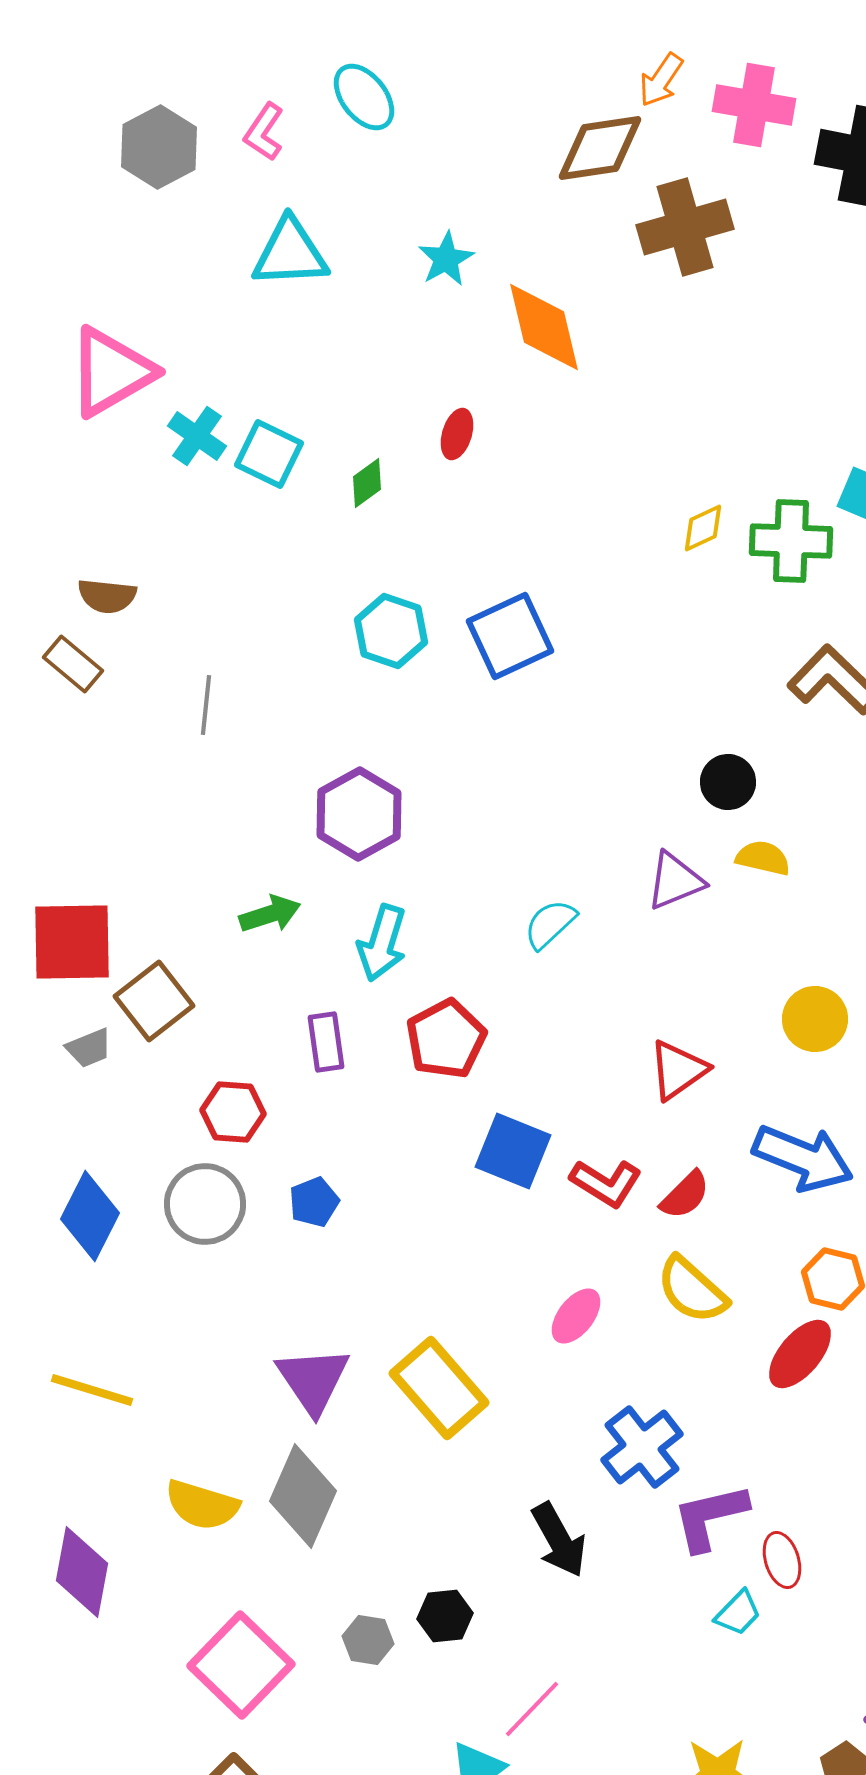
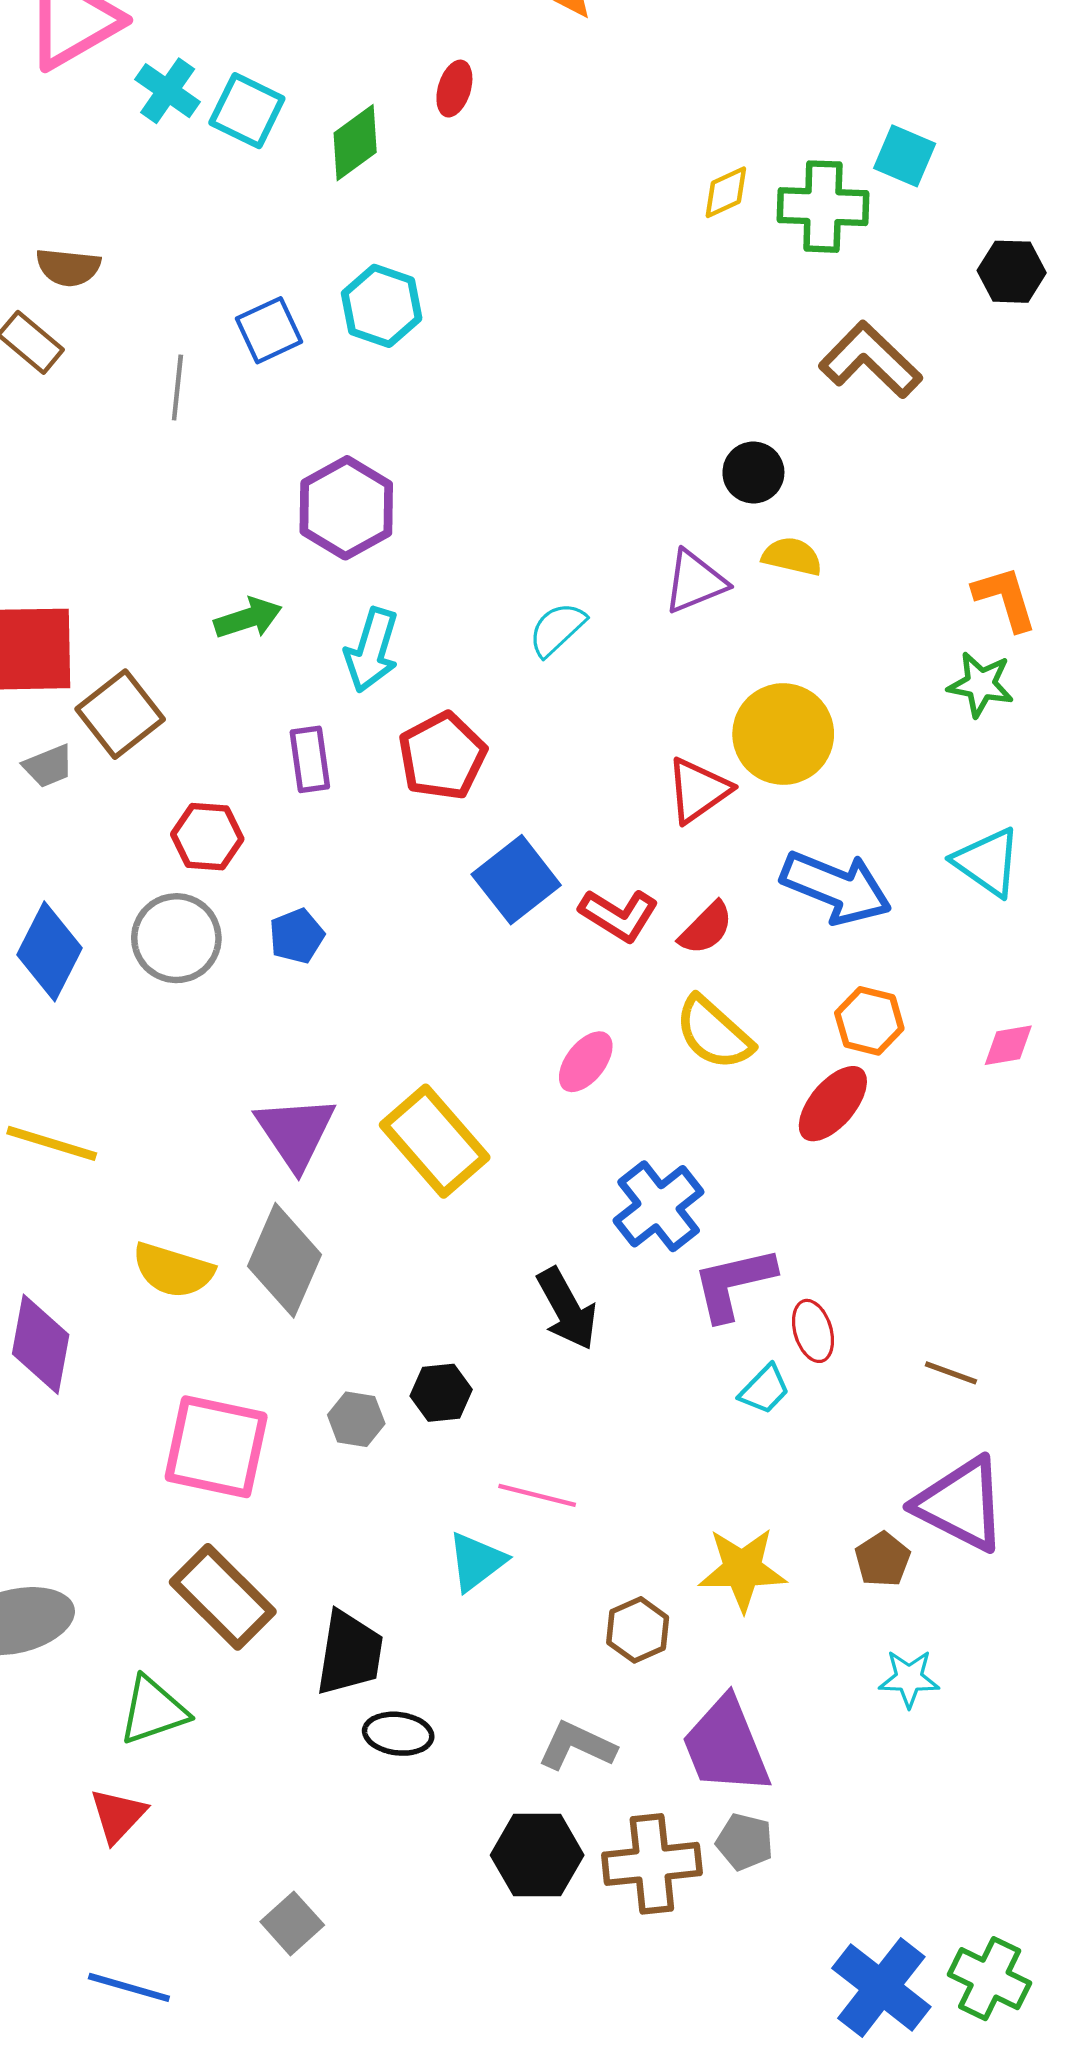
green diamond: (367, 483) -> (355, 143), size x1.4
blue square: (510, 636) -> (269, 330), moved, size x0.7
yellow circle: (815, 1019) -> (783, 734), moved, size x1.4
blue square: (513, 1151) -> (516, 880), turned 30
pink square: (241, 1665) -> (216, 1447), turned -32
pink line: (532, 1709) -> (537, 1495), turned 60

